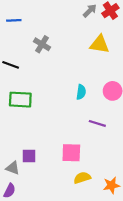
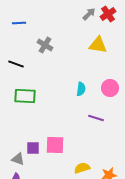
pink square: (71, 153) -> (55, 145), moved

